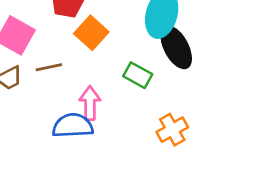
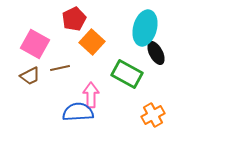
black ellipse: (176, 47) -> (156, 53), size x0.7
green rectangle: (138, 75) -> (127, 74), size x1.4

